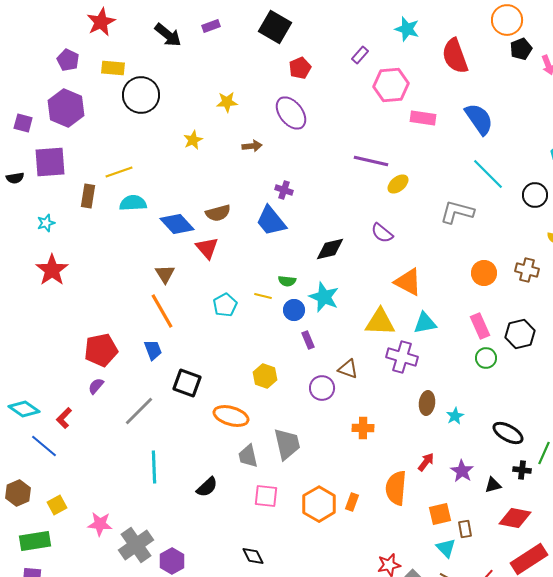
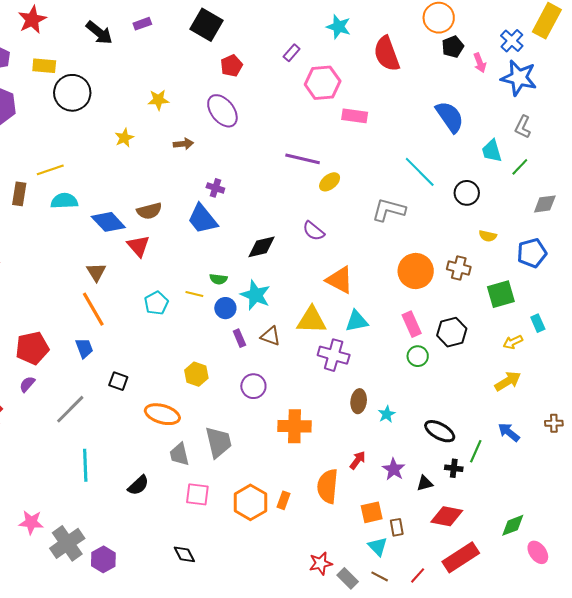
blue semicircle: (479, 119) -> (450, 117), moved
orange circle: (484, 273) -> (416, 271), size x1.4
brown triangle: (348, 369) -> (270, 336), moved
black square: (187, 383) -> (118, 381), size x0.7
orange cross: (363, 428) -> (295, 426), size x1.5

